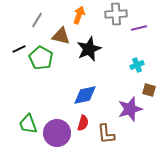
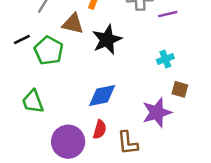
green trapezoid: (28, 124) -> (33, 102), moved

